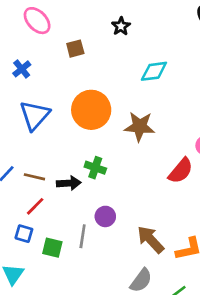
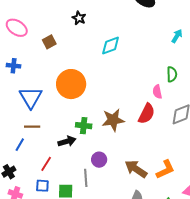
blue cross: (22, 69) -> (14, 66), turned -32
brown star: (140, 126) -> (113, 120), moved
brown line: (34, 177) -> (32, 127), moved

